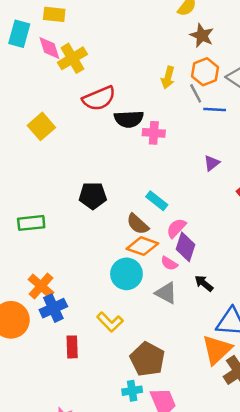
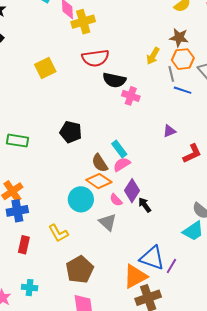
brown star: (202, 35) -> (179, 38), moved, turned -30
pink semicircle: (176, 228) -> (122, 164), moved
black arrow: (204, 283) -> (145, 205), moved
cyan cross: (132, 391) -> (30, 288), moved

